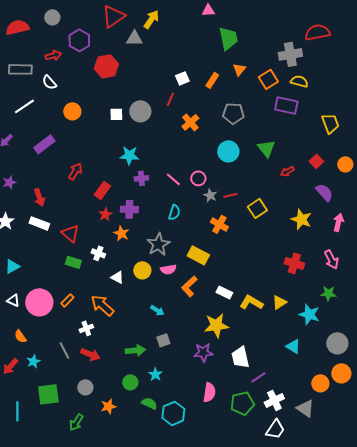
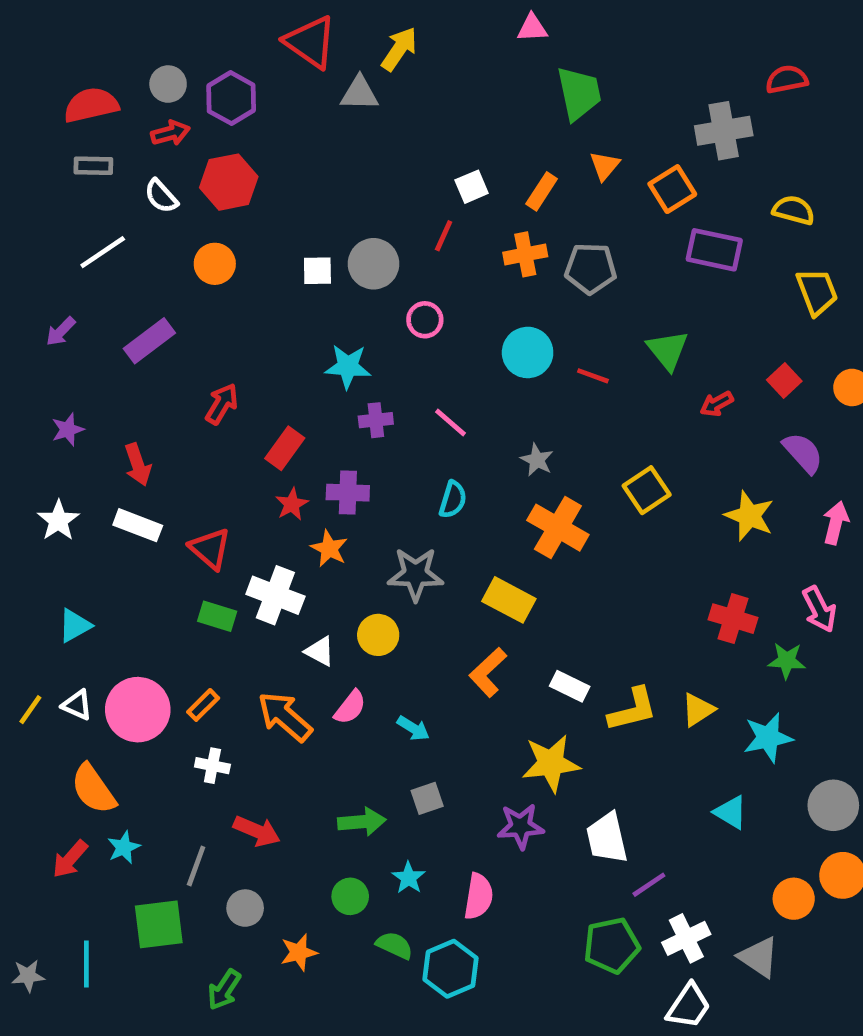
red triangle: (113, 16) -> (310, 42), turned -50
gray circle: (52, 17) -> (168, 84), moved
red semicircle: (17, 27) -> (91, 105), moved
red semicircle: (317, 32) -> (787, 79), size x0.7
red hexagon: (106, 66) -> (229, 182), moved
gray rectangle: (20, 69) -> (93, 166), size x0.7
yellow semicircle: (299, 81) -> (794, 210), moved
orange cross: (190, 122) -> (525, 254), moved, turned 30
cyan circle: (228, 151) -> (528, 352), moved
pink circle: (198, 178) -> (425, 320), moved
red line: (230, 195) -> (593, 376), moved, turned 32
orange cross: (219, 224) -> (558, 528), size x1.4
gray star: (158, 244) -> (416, 574), turned 30
white cross: (98, 253) -> (275, 595), size x1.6
pink semicircle: (168, 269) -> (350, 707), moved, turned -42
green star: (328, 293) -> (787, 661), moved
yellow L-shape: (251, 302) -> (633, 710), turned 135
cyan star: (309, 314) -> (768, 738), turned -30
white cross: (86, 328) -> (212, 766), moved, turned 32
orange semicircle: (20, 336) -> (93, 789), size x1.6
gray line: (64, 350) -> (196, 866), moved, turned 48
pink semicircle: (209, 392) -> (479, 896), moved

